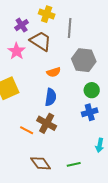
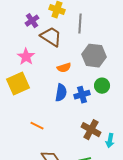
pink star: (17, 51) -> (26, 57), moved
blue cross: (90, 112) -> (82, 95), moved
brown cross: (47, 123) -> (91, 130), moved

